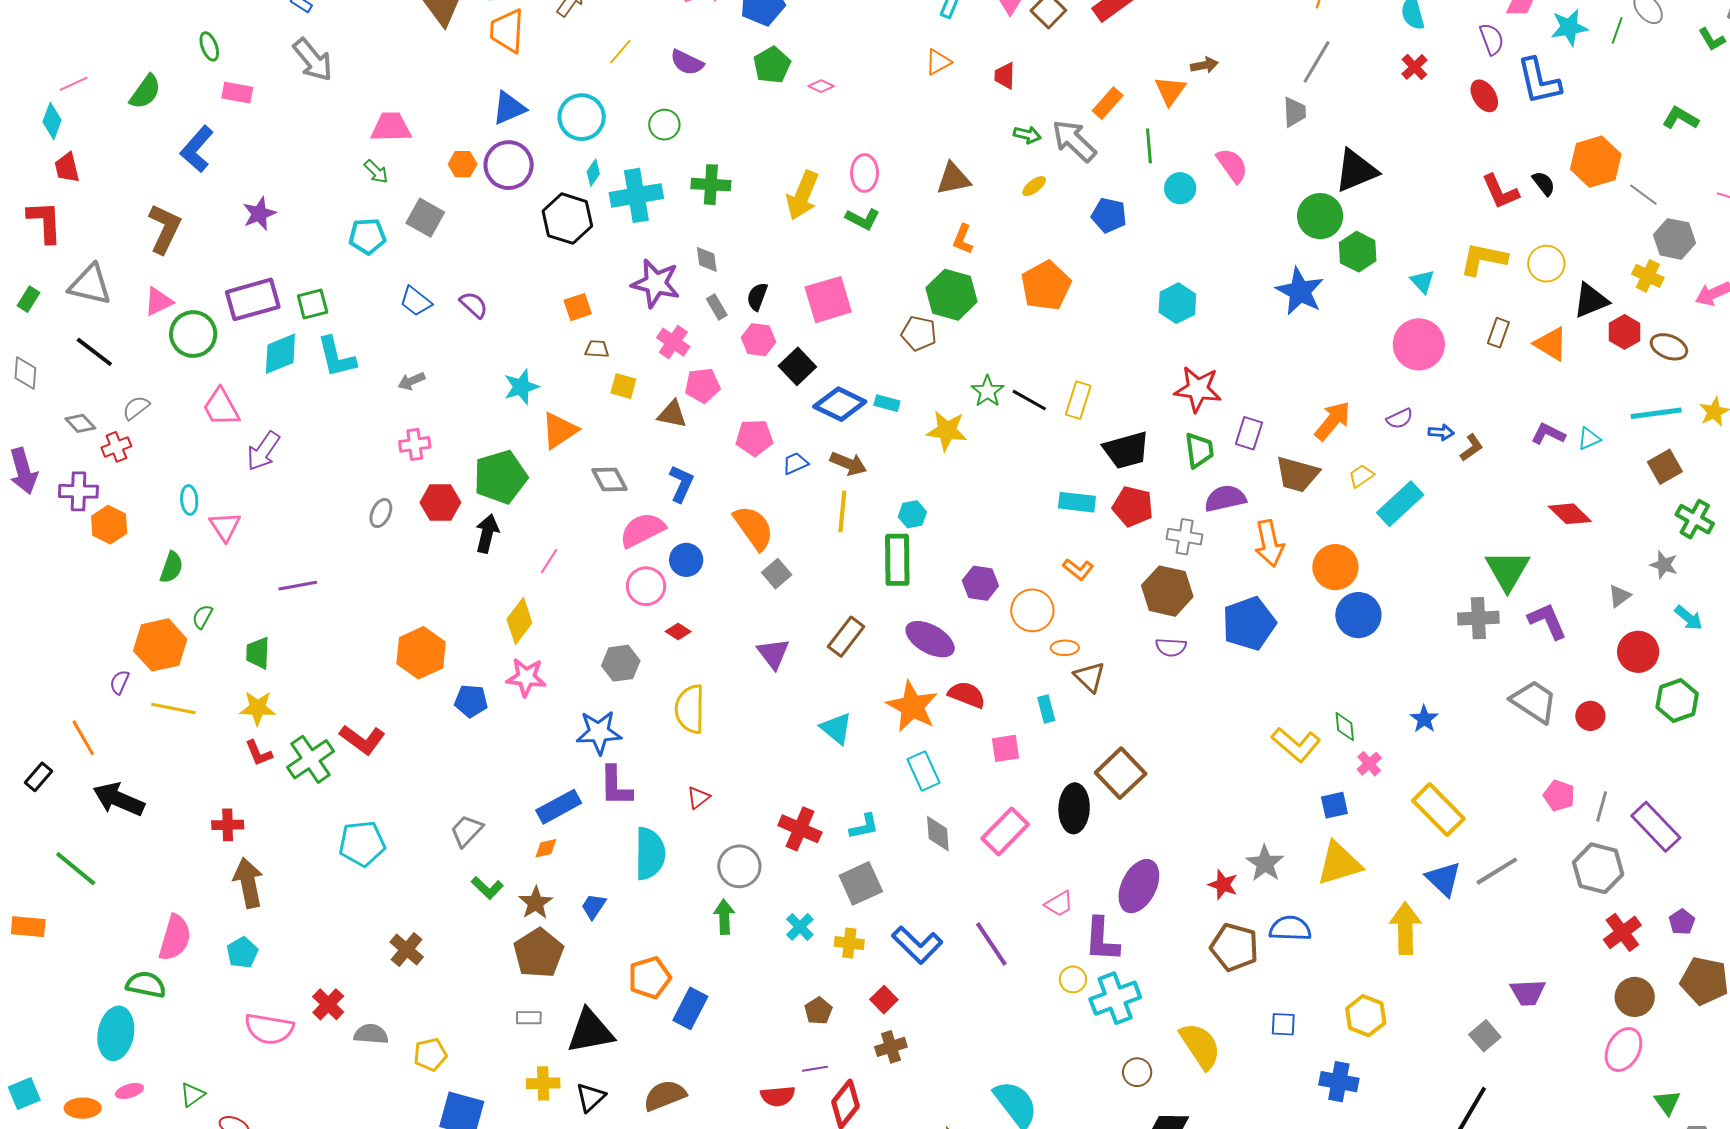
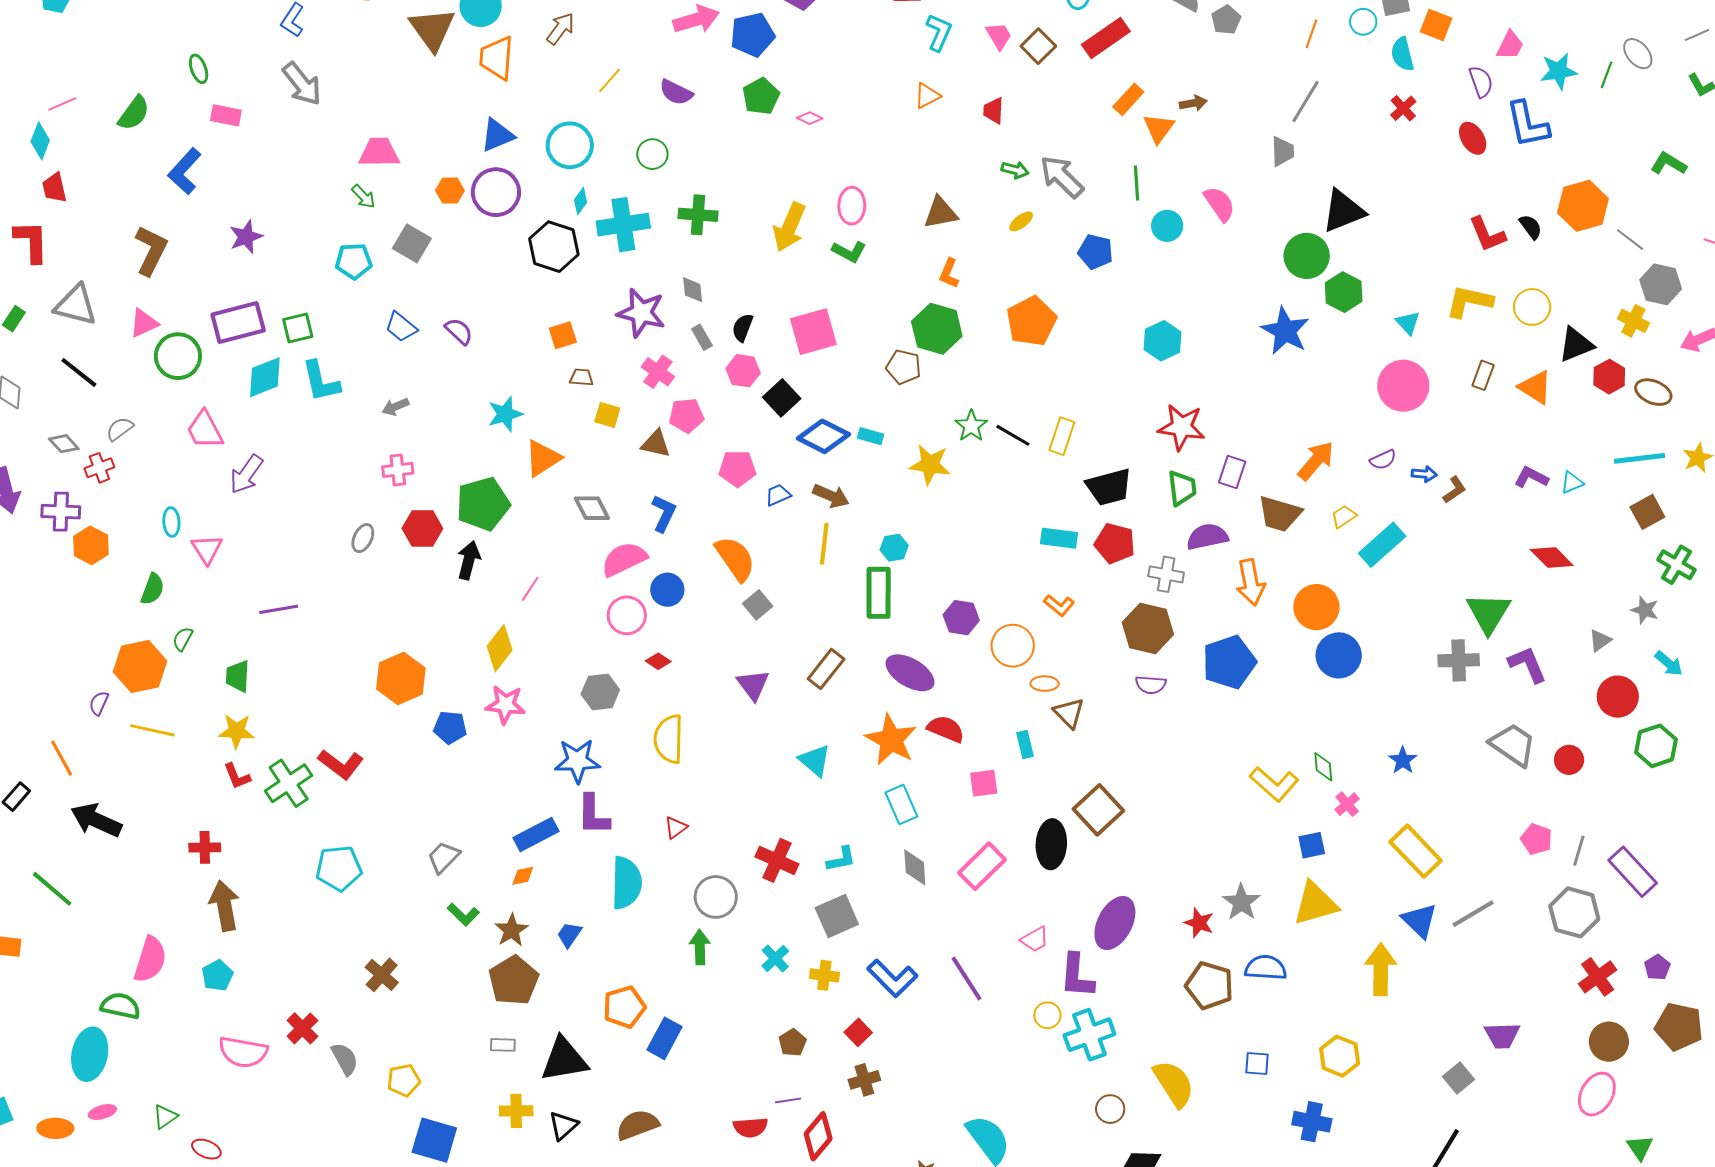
orange rectangle: (1108, 103) -> (1128, 99), moved
gray semicircle: (371, 1034) -> (345, 1059), turned 56

